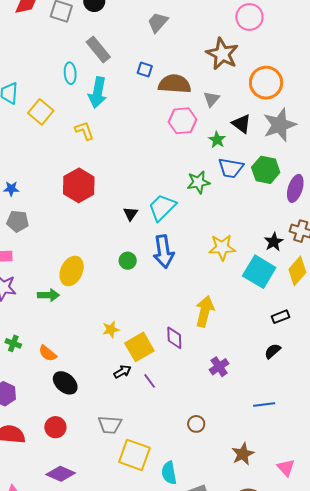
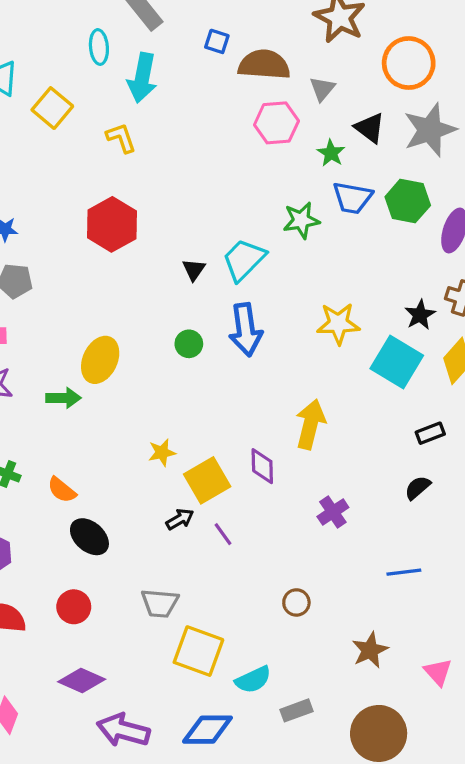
cyan semicircle: (169, 473) -> (253, 680), turned -105

